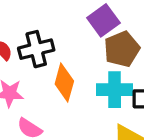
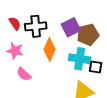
purple square: (103, 20) -> (71, 27), moved

